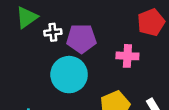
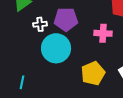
white cross: (53, 32) -> (40, 24), moved

